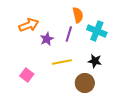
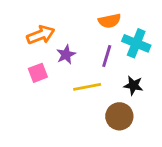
orange semicircle: (78, 15) -> (110, 21), turned 91
purple line: (69, 34) -> (107, 56), moved
pink square: (27, 75) -> (38, 73), moved, turned 32

